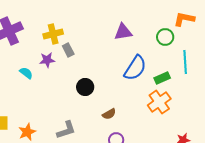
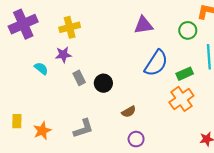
gray rectangle: (68, 50) -> (79, 78), moved

